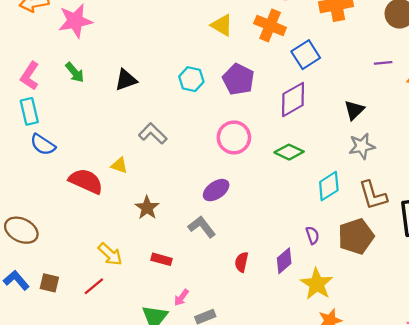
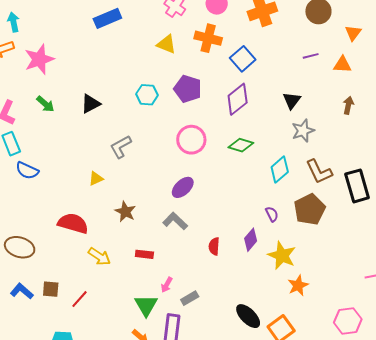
gray L-shape: (153, 134) -> (121, 147), turned -65
yellow triangle: (119, 165) -> (96, 179), turned -35
red semicircle: (86, 181) -> (73, 223), moved
red line: (94, 286) -> (79, 299), moved

